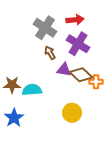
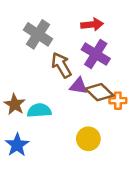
gray cross: (45, 28) -> (38, 34), moved
brown arrow: (50, 53) -> (61, 65), size x1.5
brown star: (12, 85) -> (15, 104), turned 30

